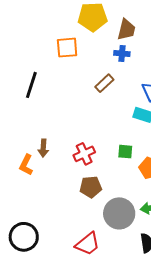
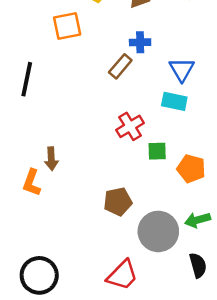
blue cross: (122, 53) -> (140, 42), moved
red cross: (84, 154) -> (130, 126), moved

